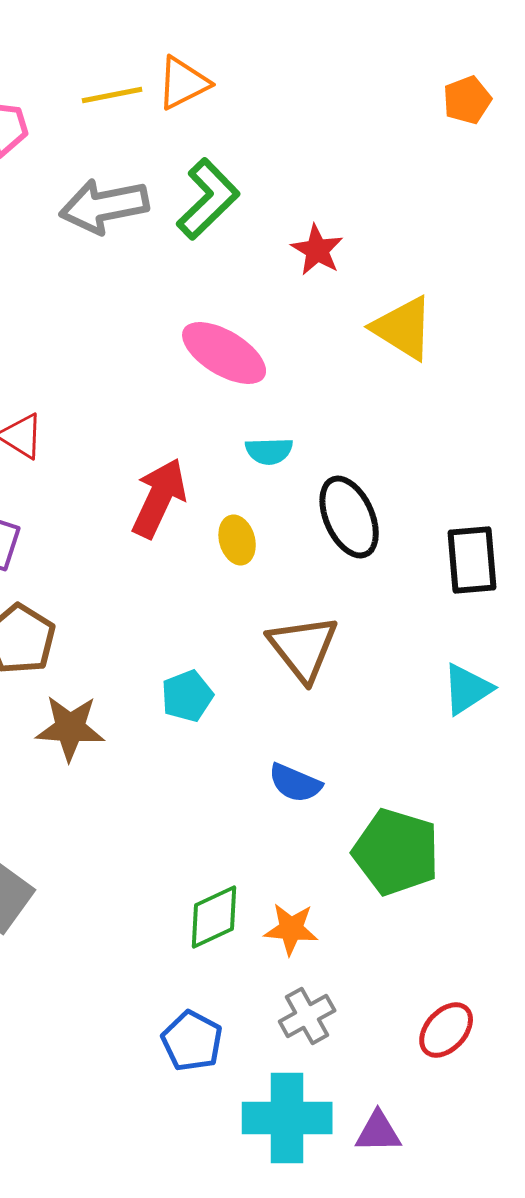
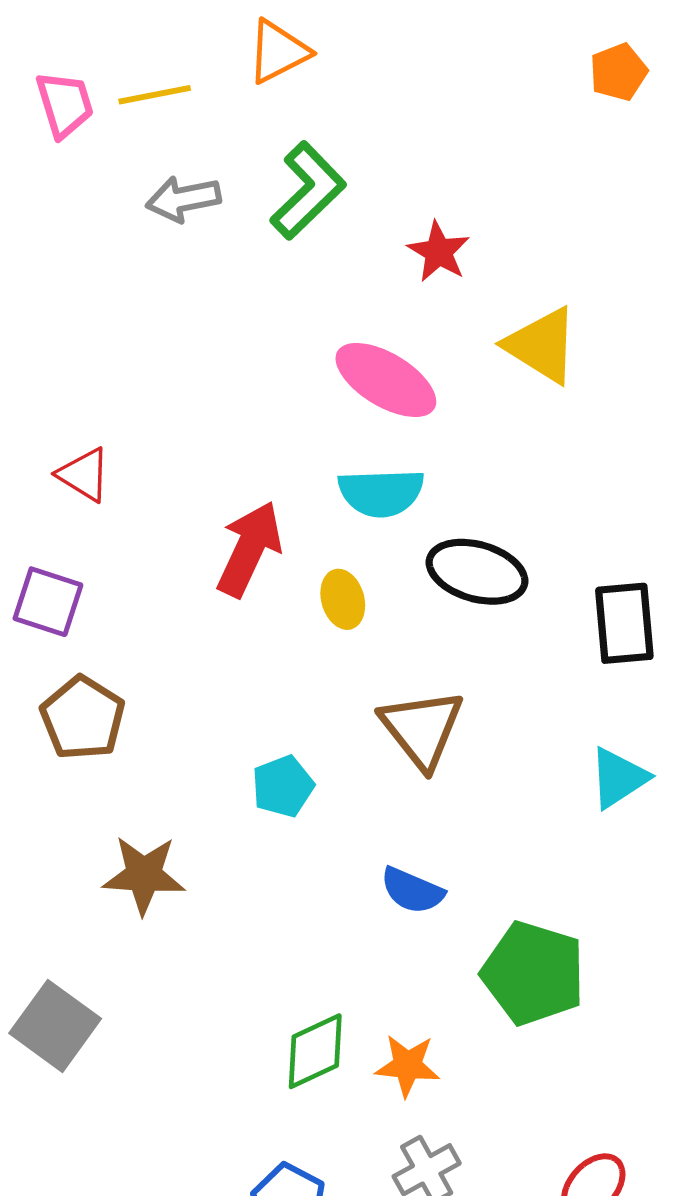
yellow line: (112, 95) -> (155, 95), moved
gray arrow: (104, 206) -> (183, 199), size x0.7
pink ellipse: (224, 353) -> (386, 380), moved
cyan semicircle: (269, 451) -> (381, 493), size x1.5
black ellipse: (349, 517) -> (477, 572), turned -50
brown star: (70, 728) -> (144, 875), moved

